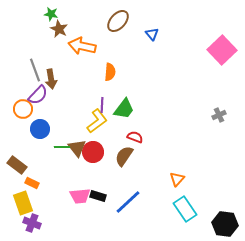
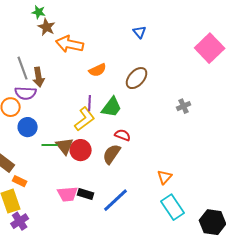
brown ellipse: (118, 21) -> (137, 78), moved
orange semicircle: (110, 72) -> (98, 70), turned 60
purple semicircle: (38, 95) -> (26, 93), turned 50
gray cross: (219, 115) -> (184, 106), moved
purple cross: (32, 223) -> (20, 221), turned 36

